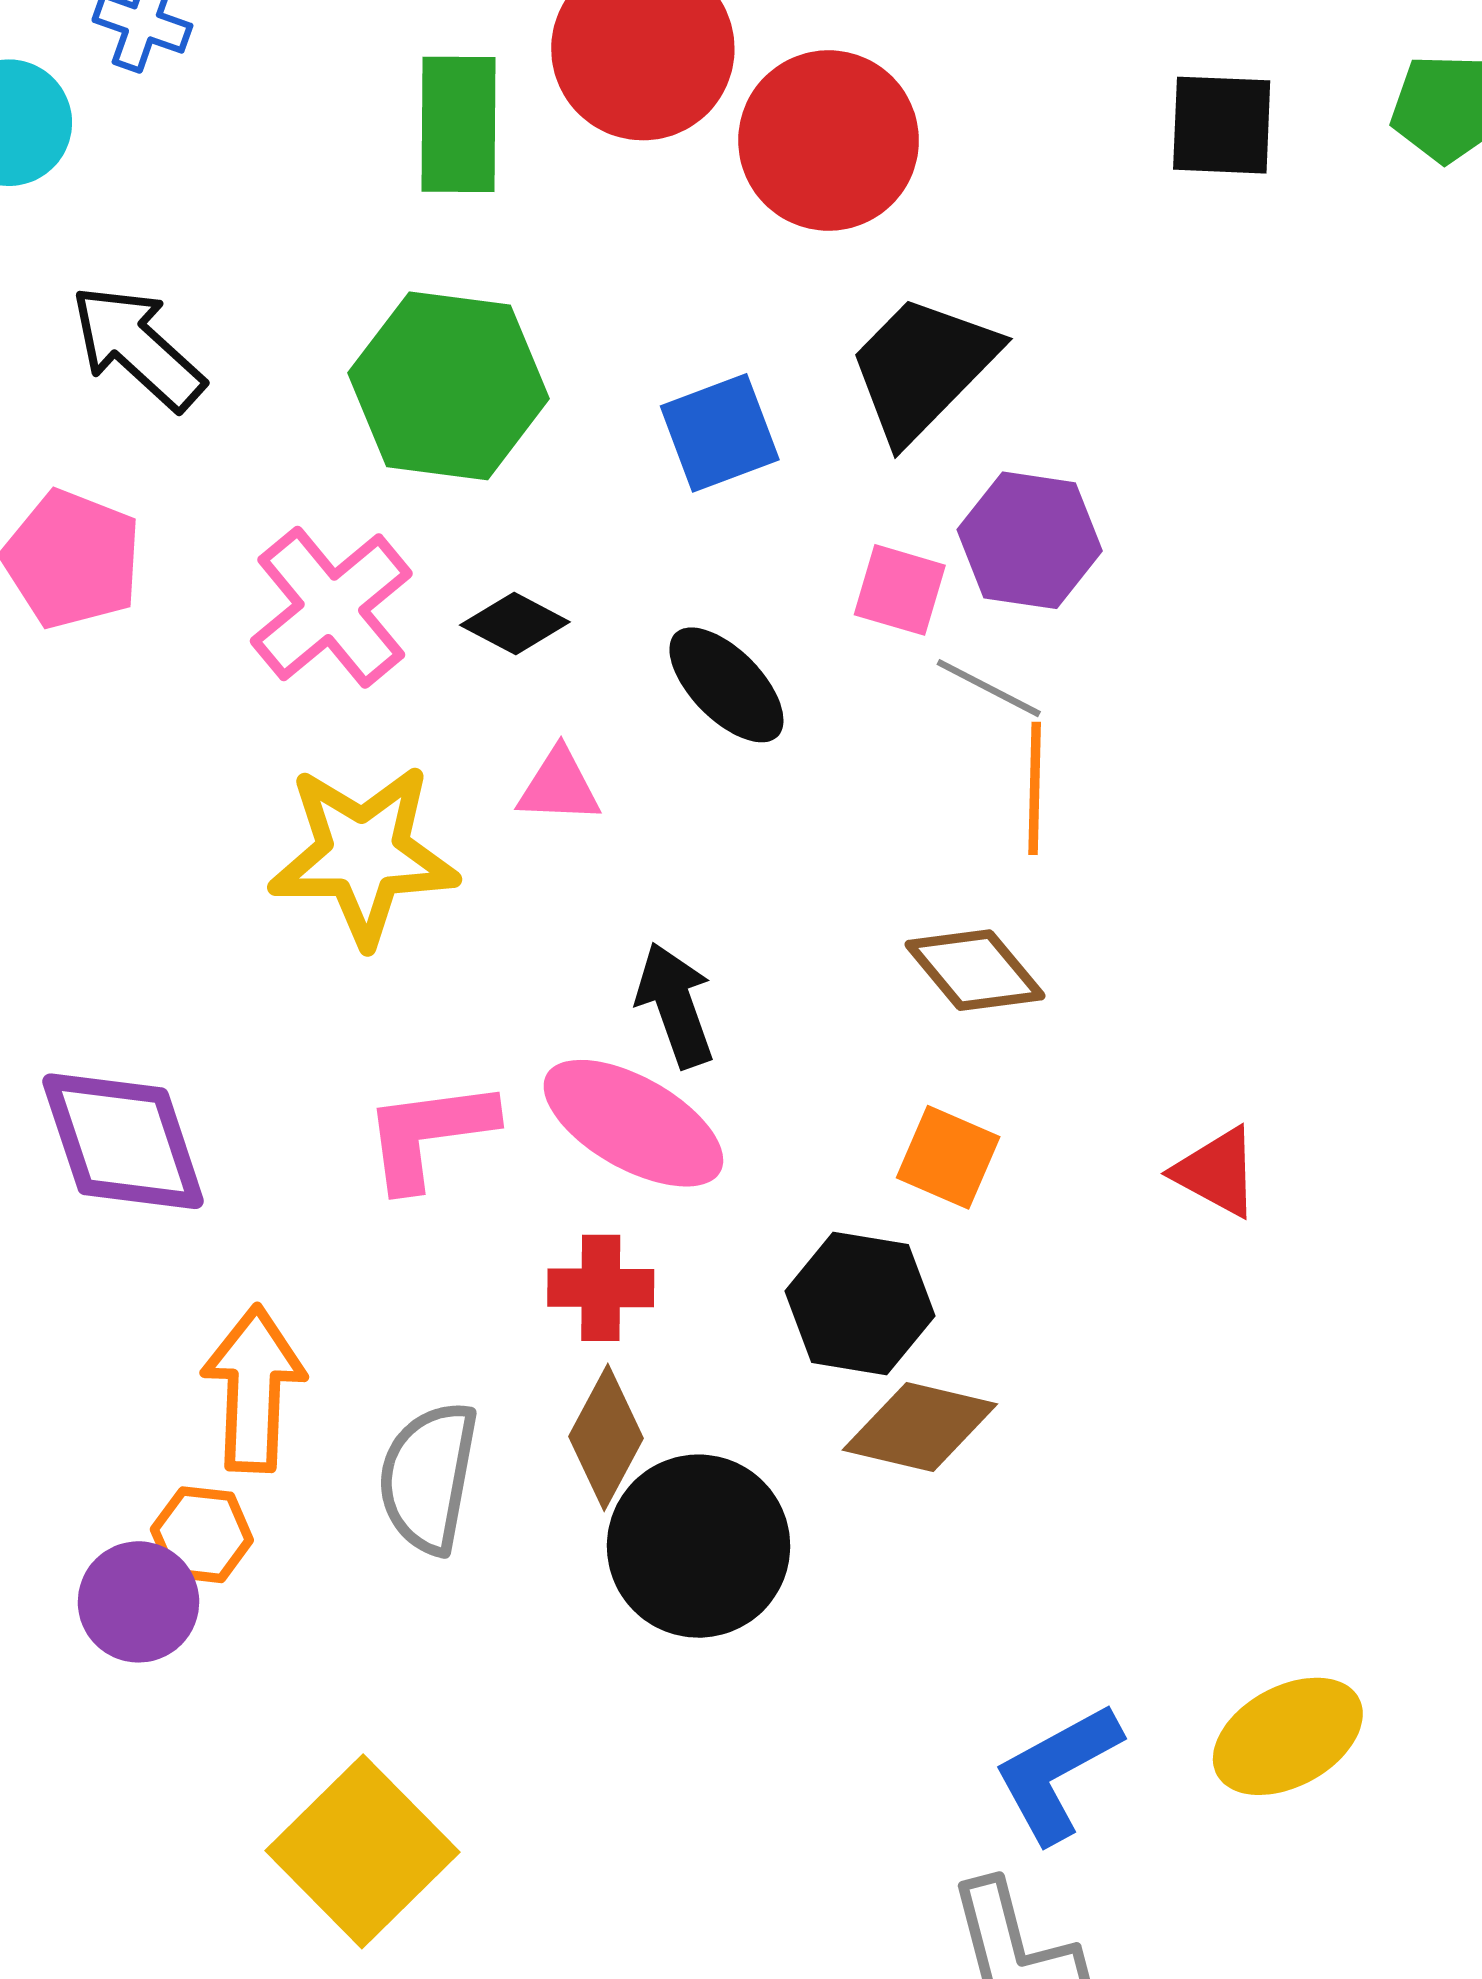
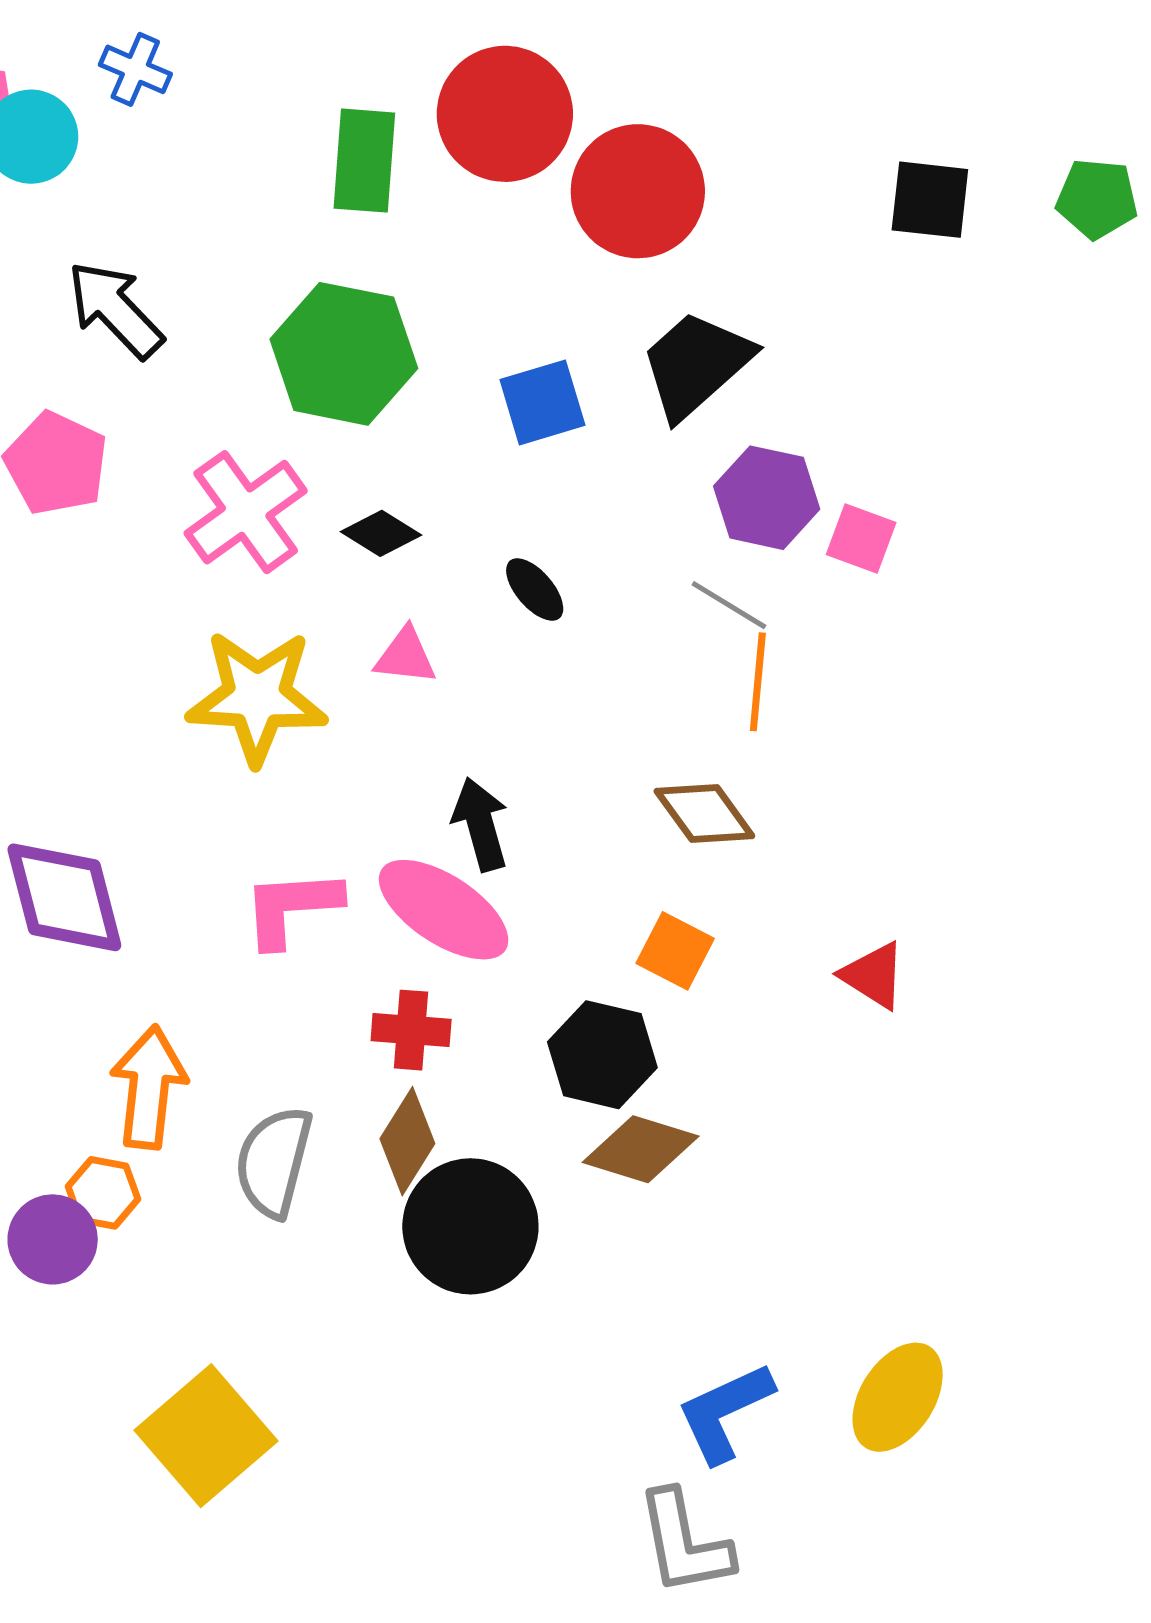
pink square: (900, 590) -> (861, 539), moved
black ellipse: (726, 685) -> (535, 590), size x0.7
yellow ellipse: (1288, 1736) -> (898, 1397), turned -33

